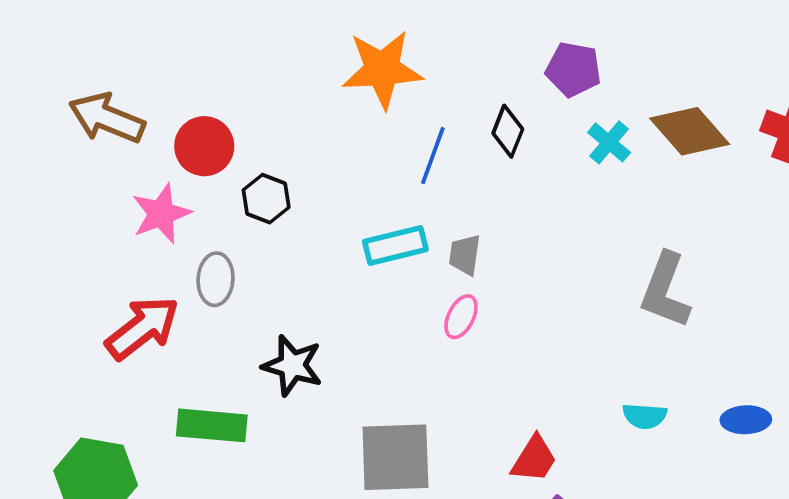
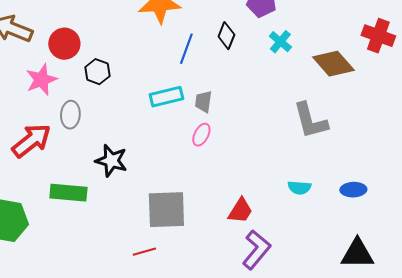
brown diamond: (690, 131) -> (333, 64), moved
gray L-shape: (665, 290) -> (310, 121), turned -36

